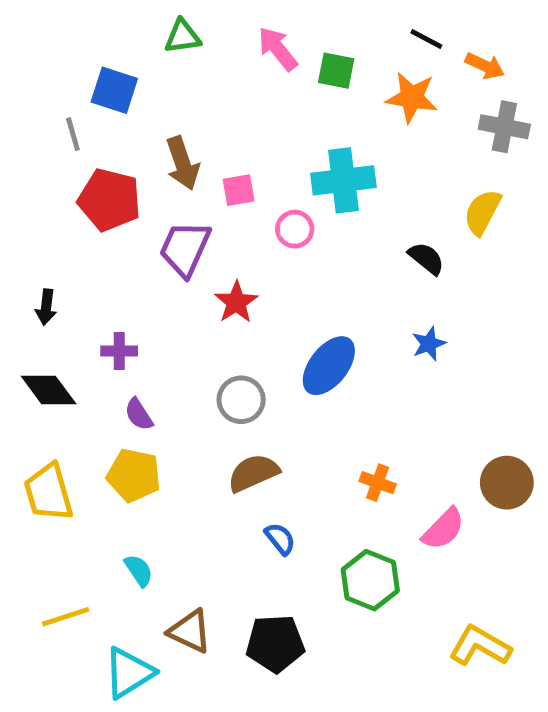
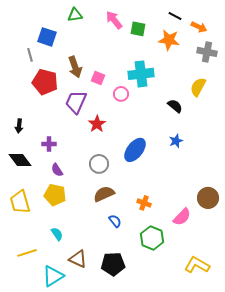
pink square: (239, 190) -> (98, 78), turned 32
orange cross: (378, 483) -> (144, 203), moved

